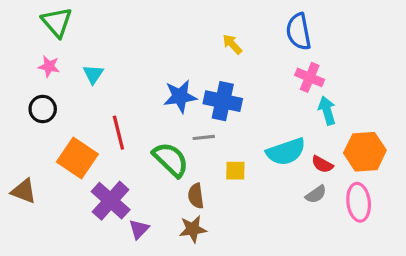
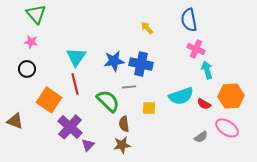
cyan triangle: (93, 74) -> (76, 57), moved, size x1.5
gray semicircle: (316, 194) -> (201, 137), moved
pink ellipse: (359, 202) -> (227, 128), turned -50

